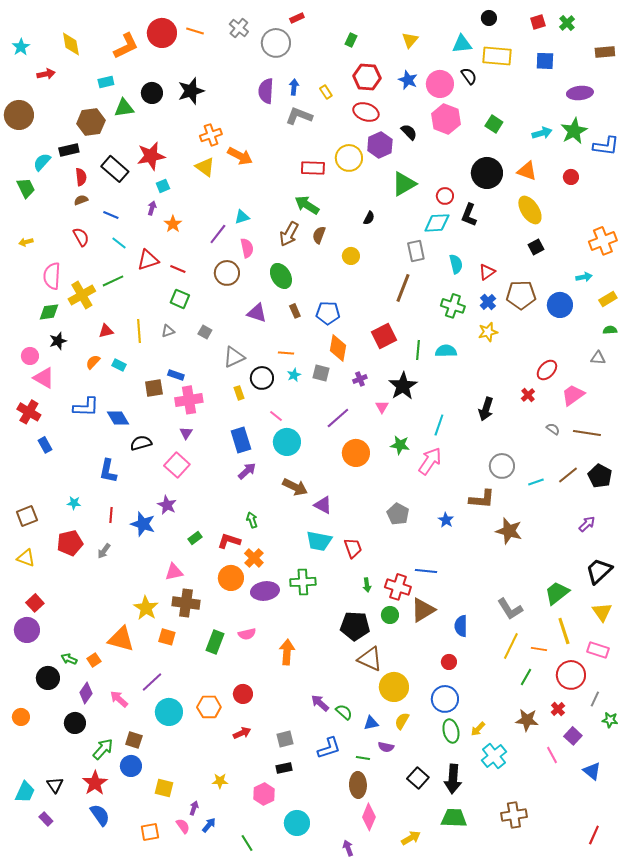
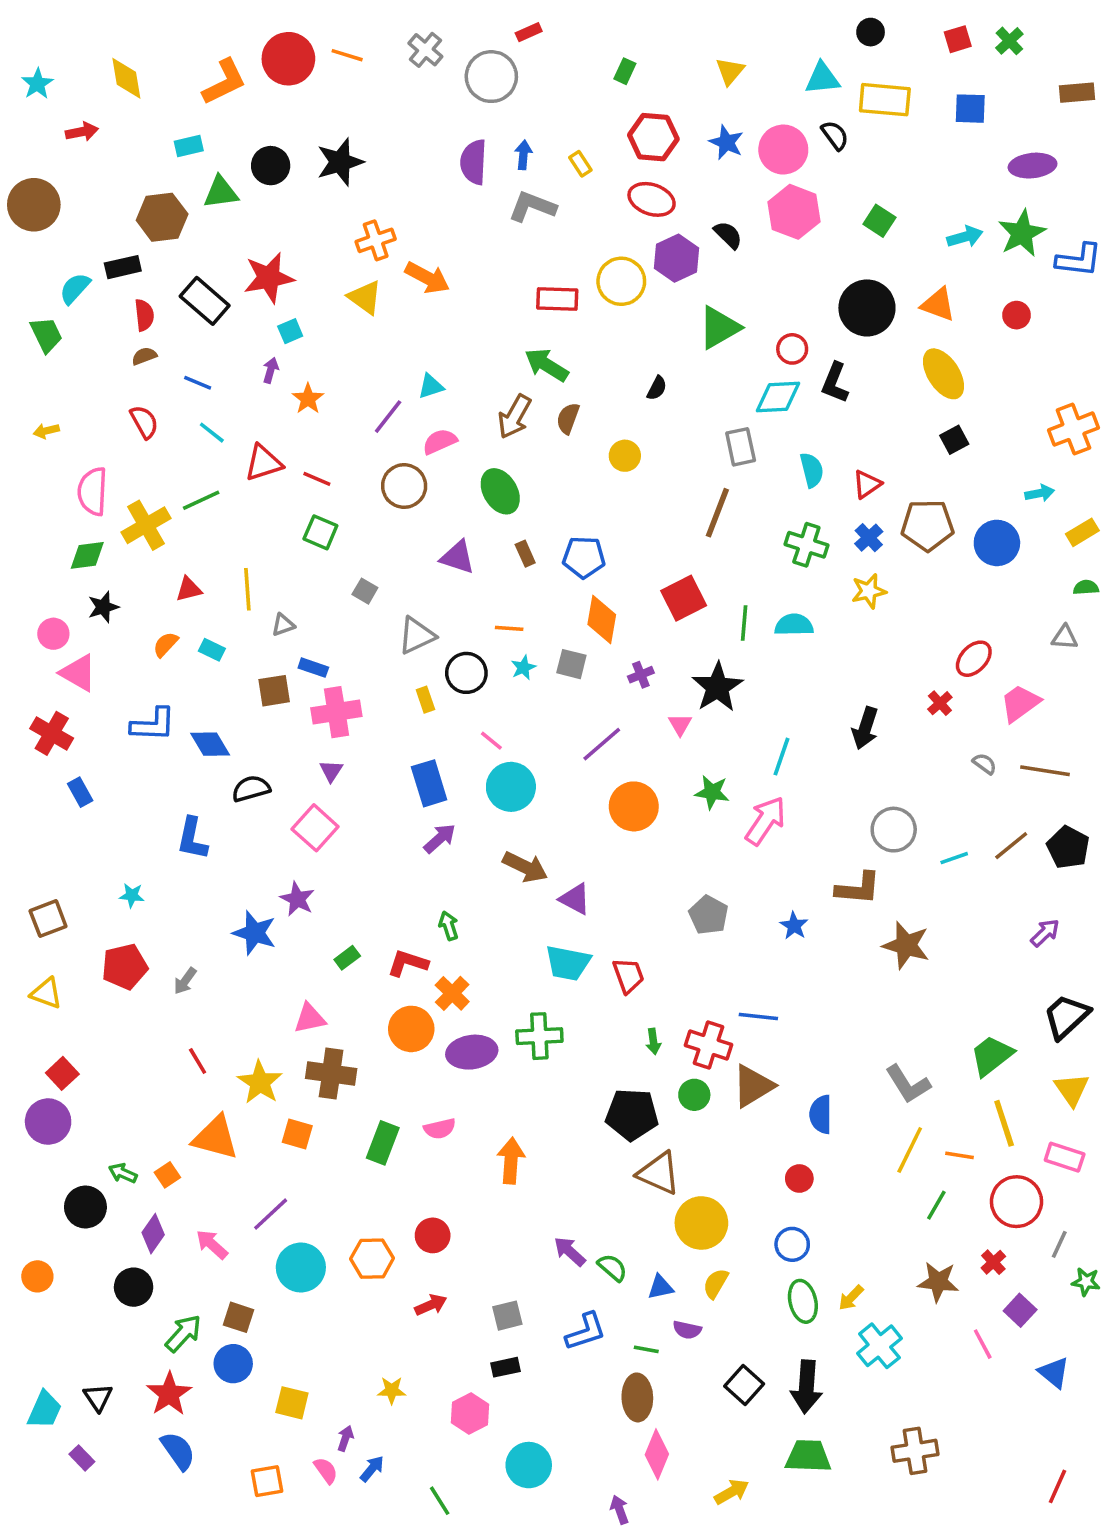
pink semicircle: (247, 248) -> (440, 441), turned -102
gray triangle: (168, 331) -> (283, 625), moved
red line: (111, 515) -> (198, 1061), moved, turned -35
blue circle: (445, 699) -> (792, 1244), size x0.7

